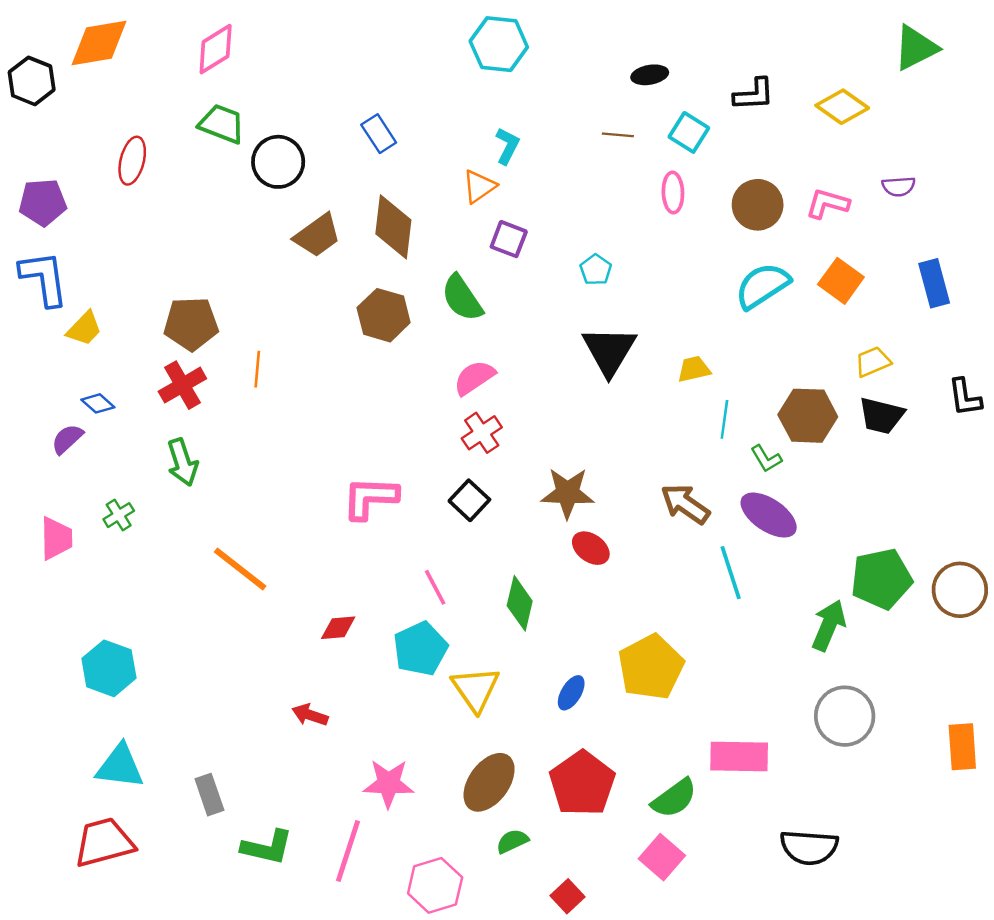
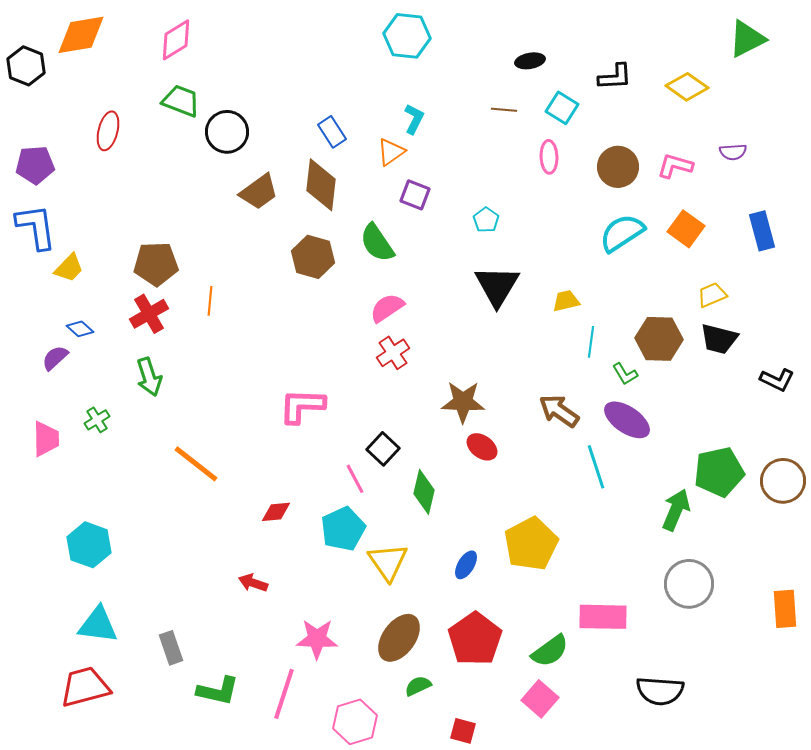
blue rectangle: (379, 134) -> (332, 132), moved
black L-shape: (965, 397) -> (777, 380), moved, turned -56
black square: (469, 500) -> (383, 449), moved
red square: (568, 896) -> (463, 731), turned -32

